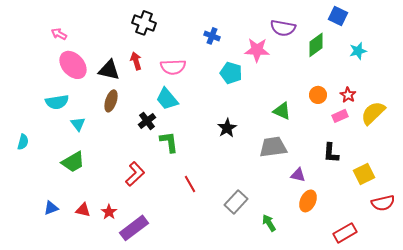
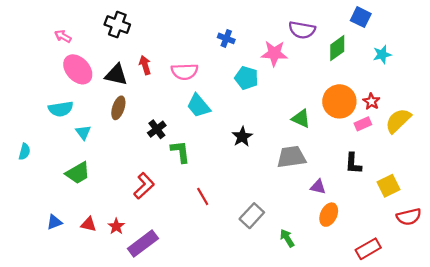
black cross: (144, 23) -> (117, 25), moved
orange circle: (318, 95) -> (339, 101), size x1.8
cyan trapezoid: (167, 99) -> (198, 106), moved

